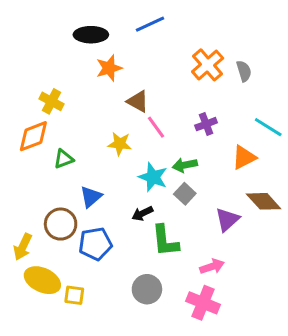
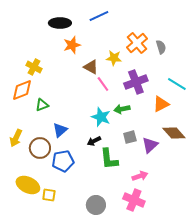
purple cross: (206, 124) -> (136, 82), size x1.6
yellow star: (120, 144) -> (114, 58), moved
gray square: (185, 194) -> (130, 137), moved, turned 32
yellow arrow: (23, 247) -> (16, 138), moved
gray circle: (147, 289) -> (96, 205), moved

